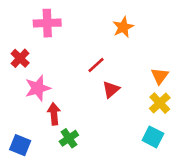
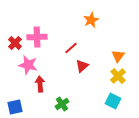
pink cross: (47, 23) -> (37, 37), moved
pink star: (38, 88) -> (28, 65), turned 30
green cross: (69, 138) -> (62, 104), moved
blue square: (20, 145) -> (15, 107), turned -35

